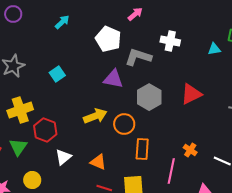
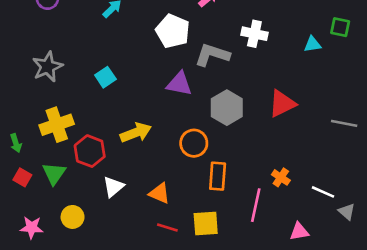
yellow arrow: (95, 116) -> (136, 133), moved

